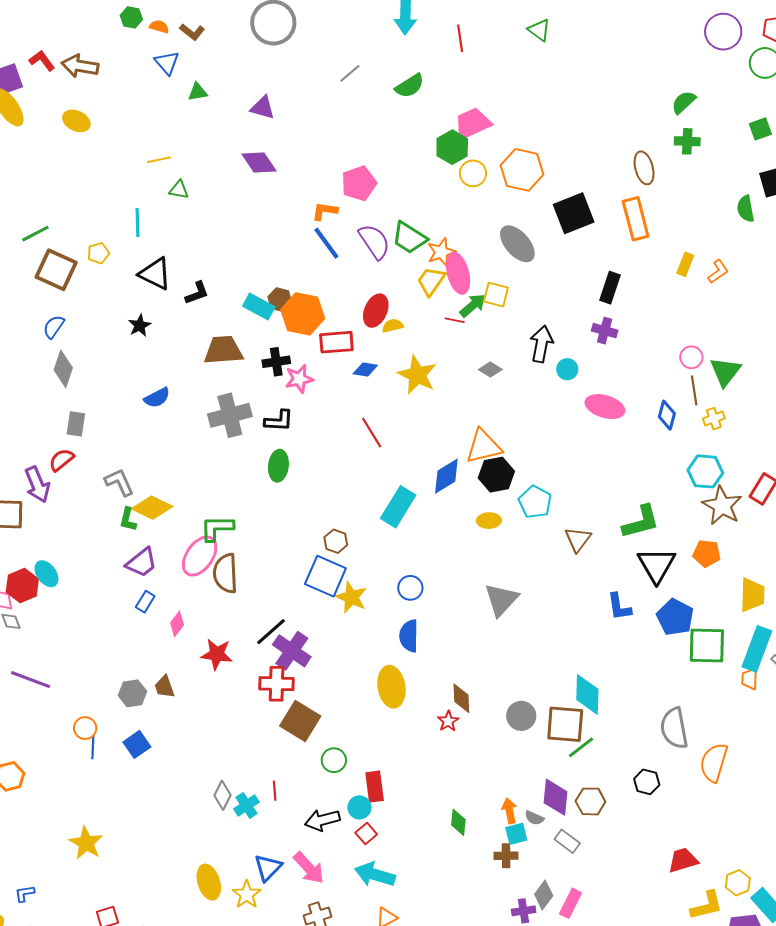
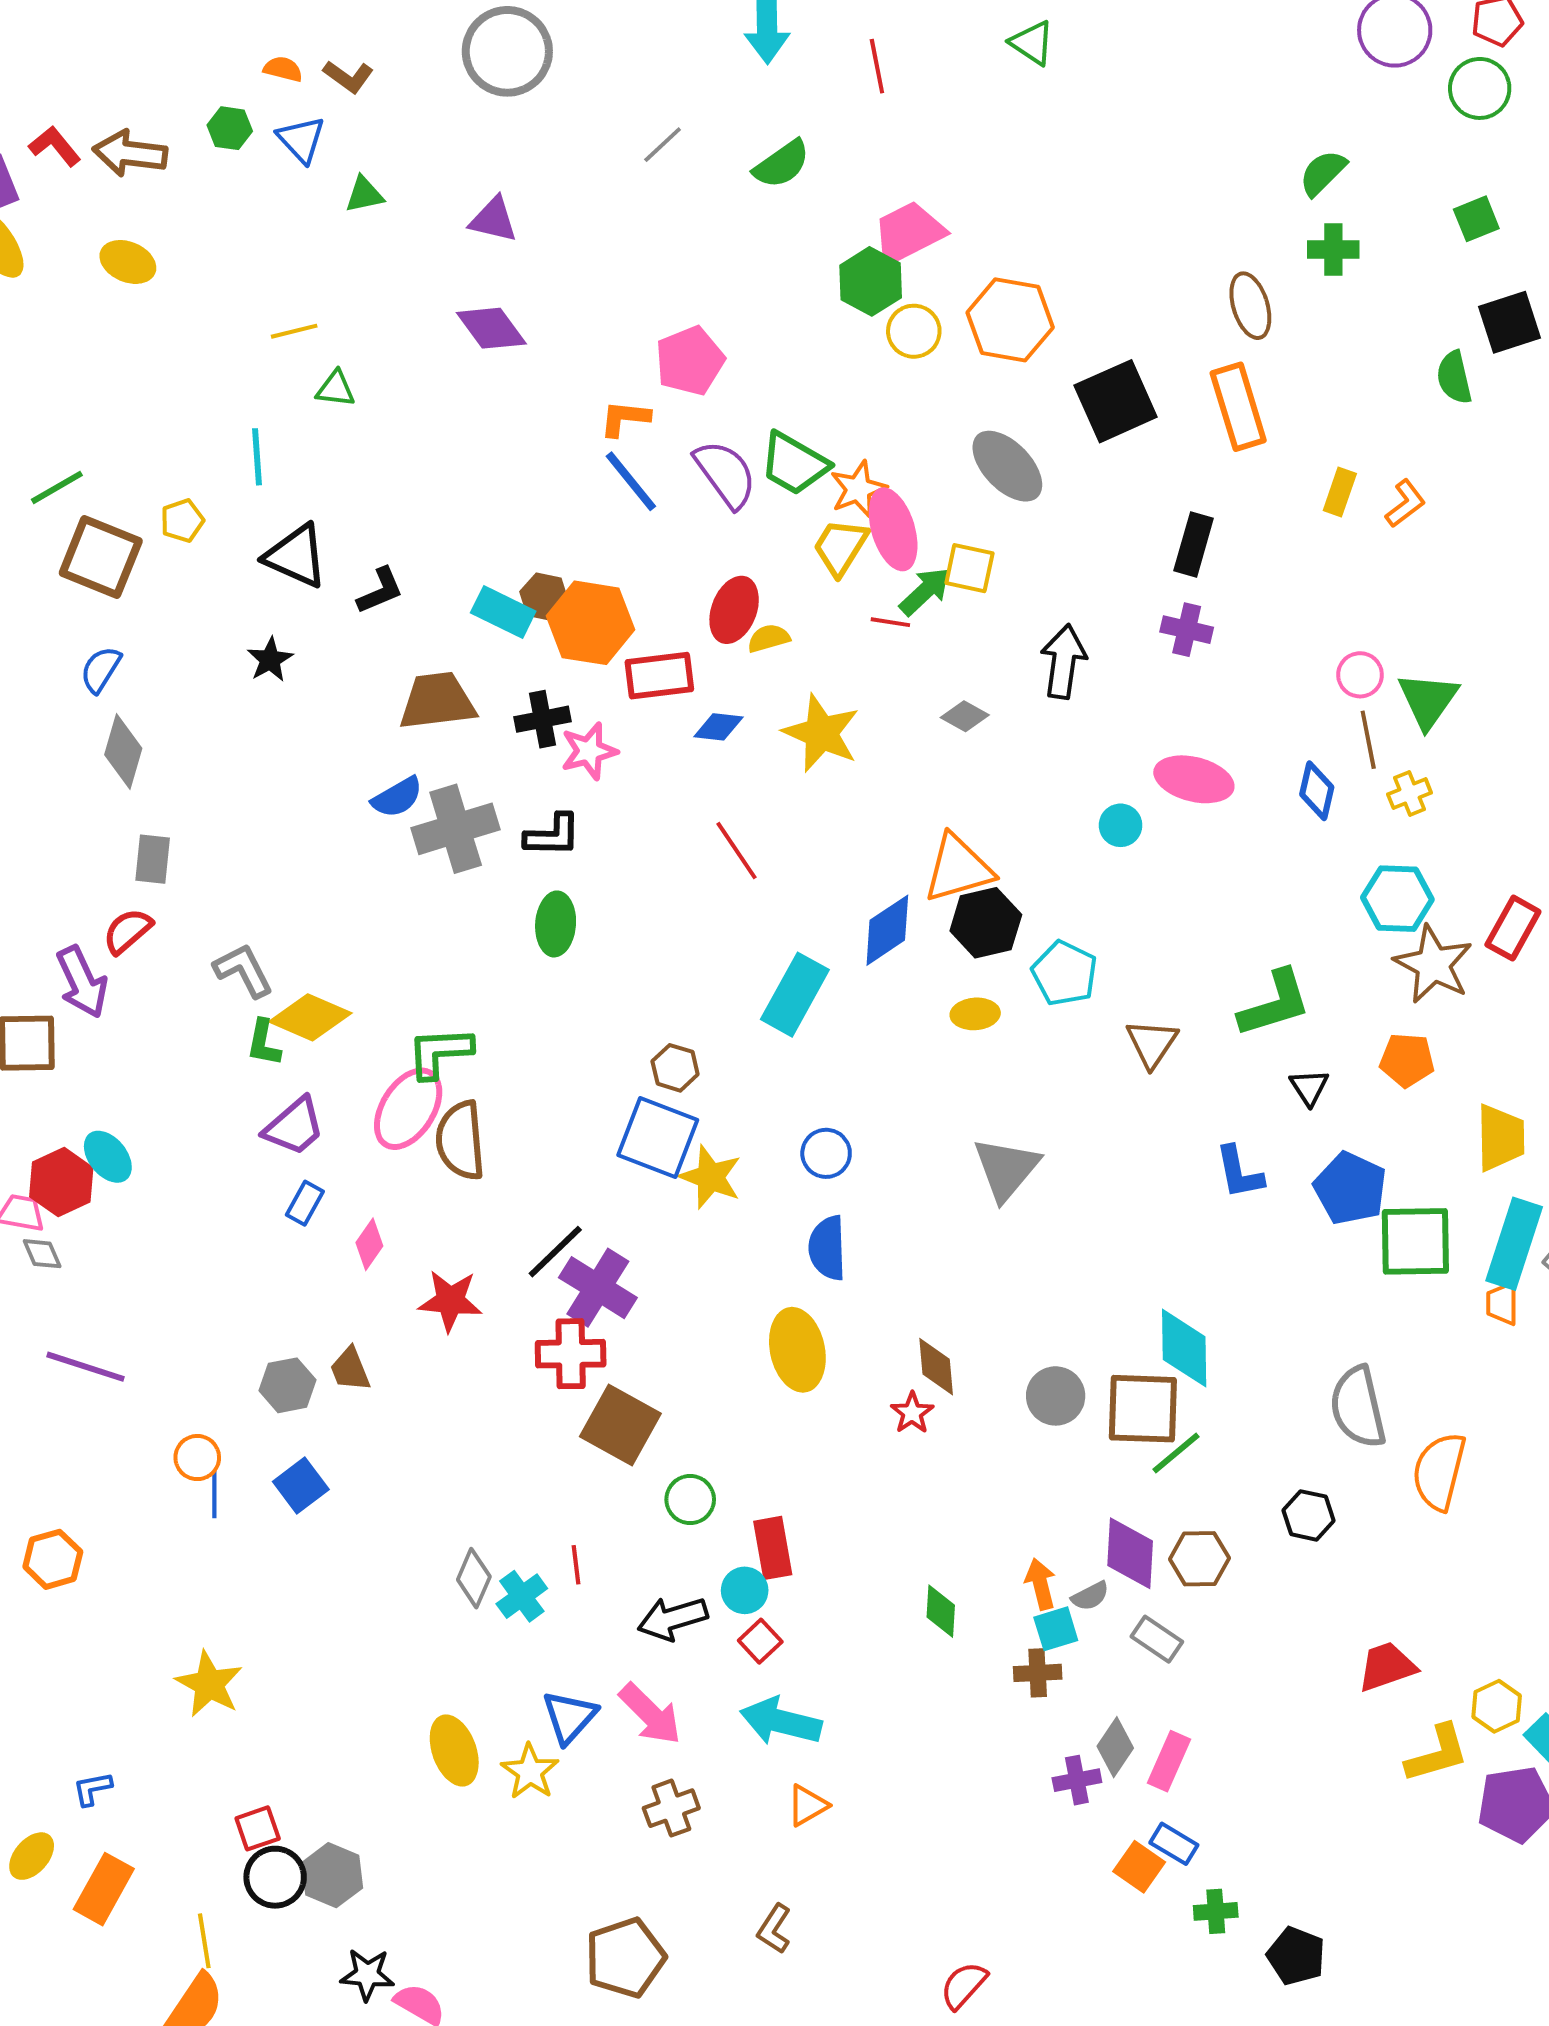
green hexagon: (131, 17) -> (230, 128), moved
cyan circle: (567, 369) -> (1121, 825), moved
blue semicircle: (157, 398) -> (397, 797), moved
black triangle: (657, 565) -> (1309, 1087), size x0.5
gray semicircle: (534, 818) -> (1090, 1596), turned -48

